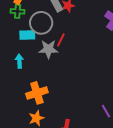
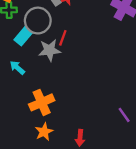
cyan rectangle: (27, 35) -> (23, 36), turned -42
cyan arrow: (19, 61) -> (17, 68), turned -40

